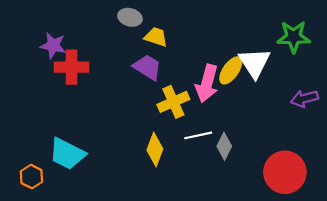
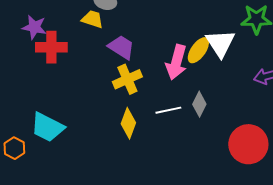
yellow trapezoid: (156, 37) -> (92, 19), moved
yellow cross: (173, 102) -> (127, 79), moved
gray diamond: (224, 146) -> (199, 104), moved

